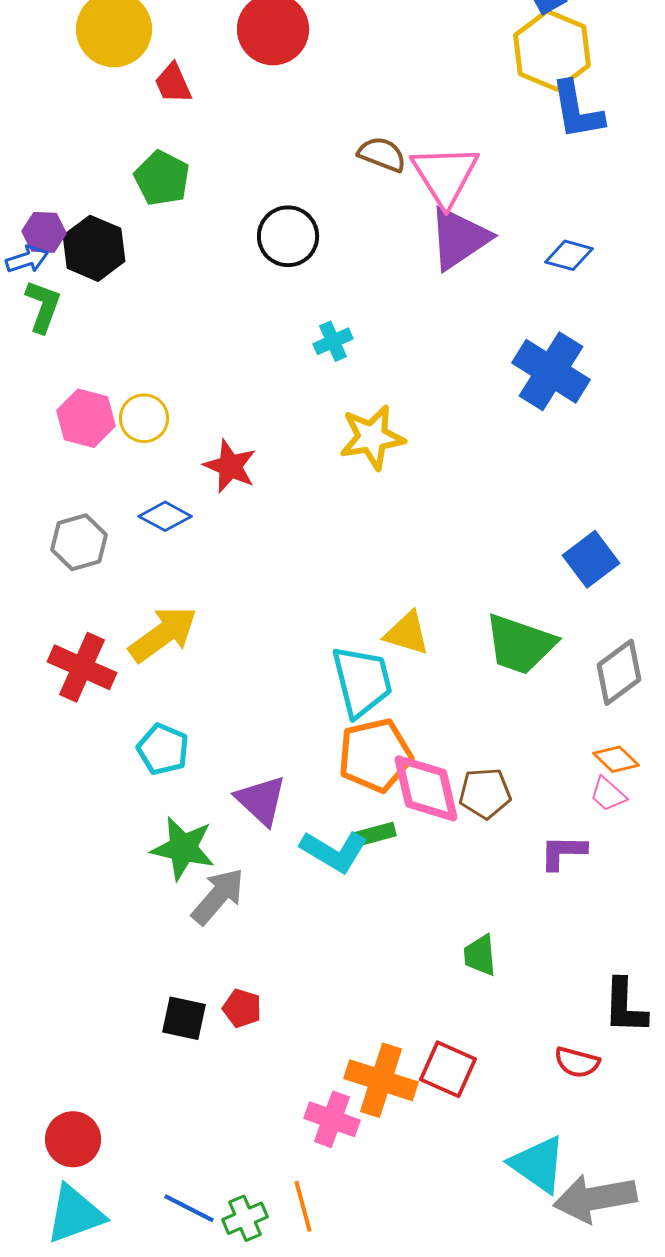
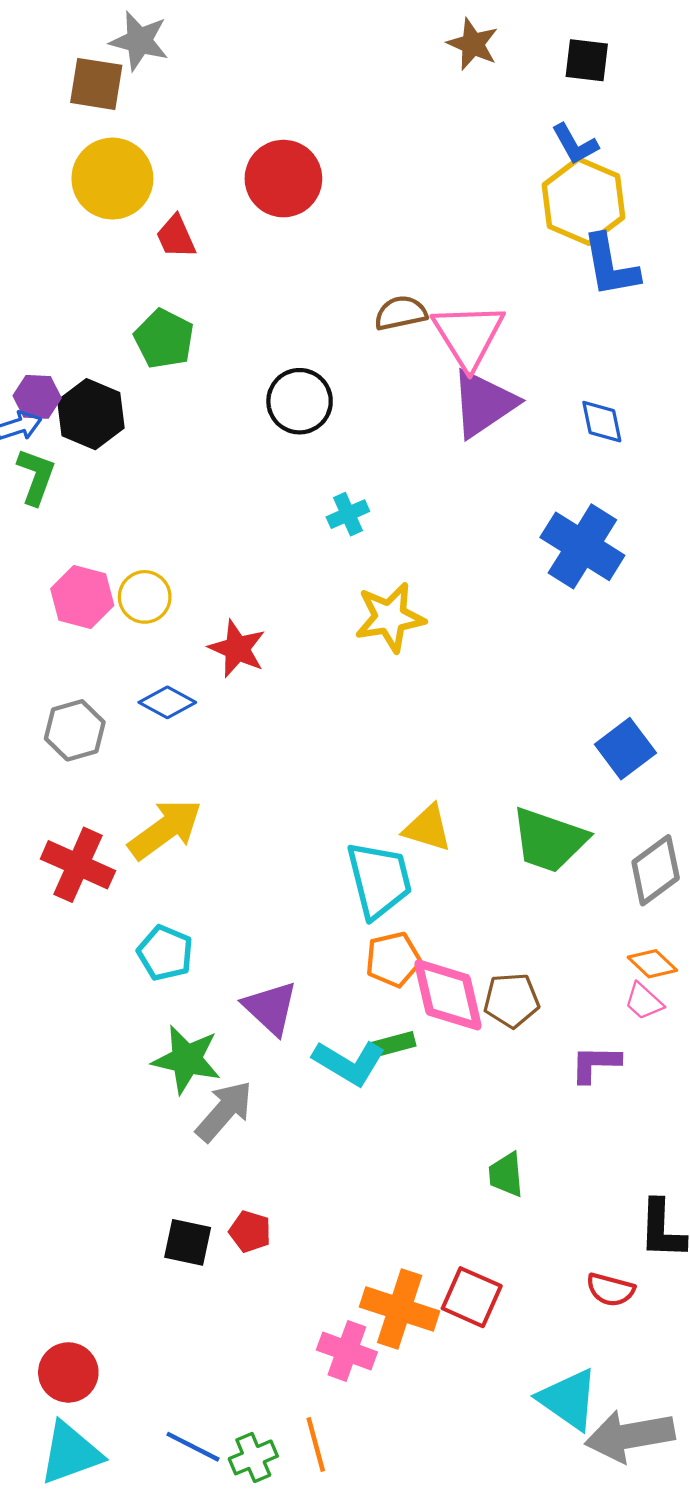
brown semicircle: (382, 154) -> (401, 313), turned -33
blue diamond: (569, 255) -> (602, 422), turned 63
orange pentagon: (375, 755) -> (393, 959), size x0.7

